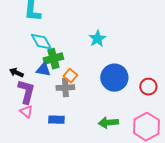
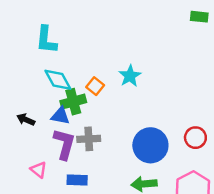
orange square: (70, 76) -> (95, 86), moved
blue circle: (114, 78) -> (150, 145), moved
purple L-shape: (26, 92) -> (64, 144), moved

